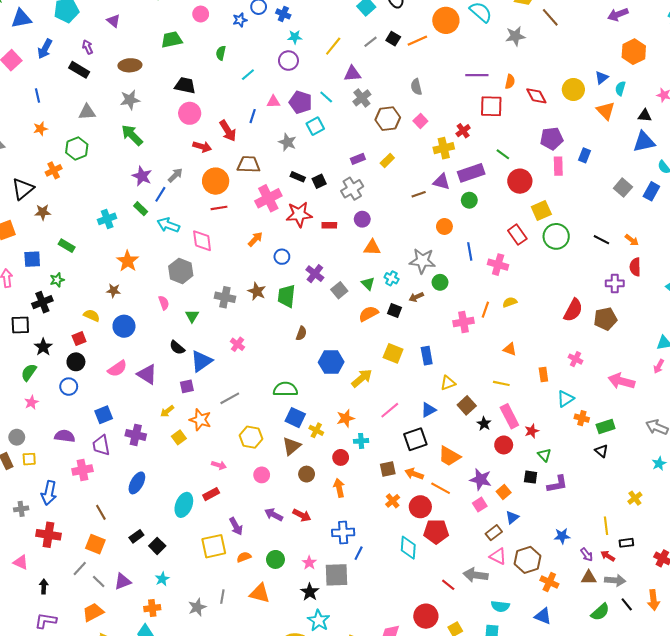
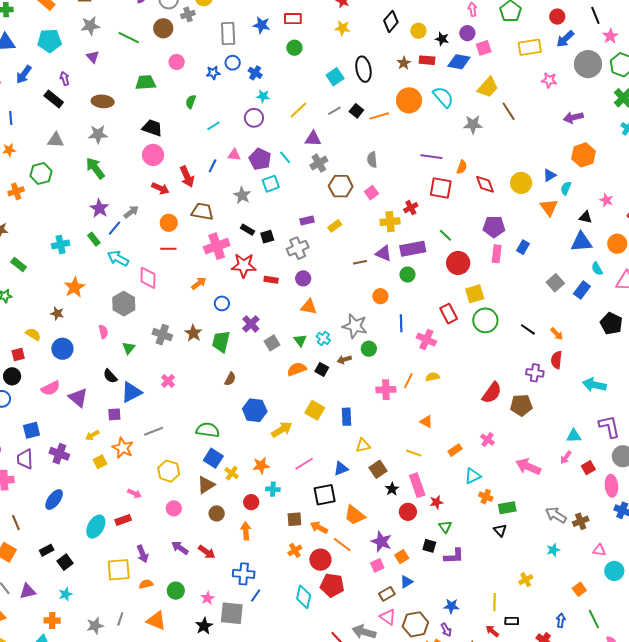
orange circle: (216, 181) -> (169, 223), size x0.7
orange rectangle: (543, 374) -> (455, 450), turned 56
purple arrow: (587, 555) -> (446, 630), moved

